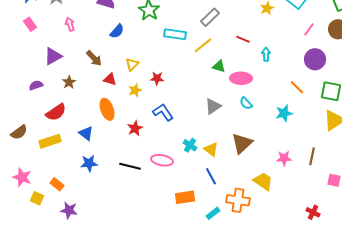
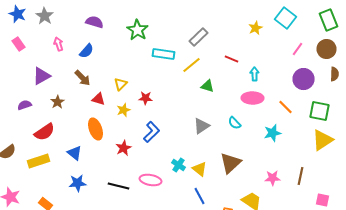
blue semicircle: (117, 31) -> (86, 51), moved
pink ellipse: (241, 78) -> (252, 98), moved
blue L-shape: (163, 112) -> (152, 132), turned 80

